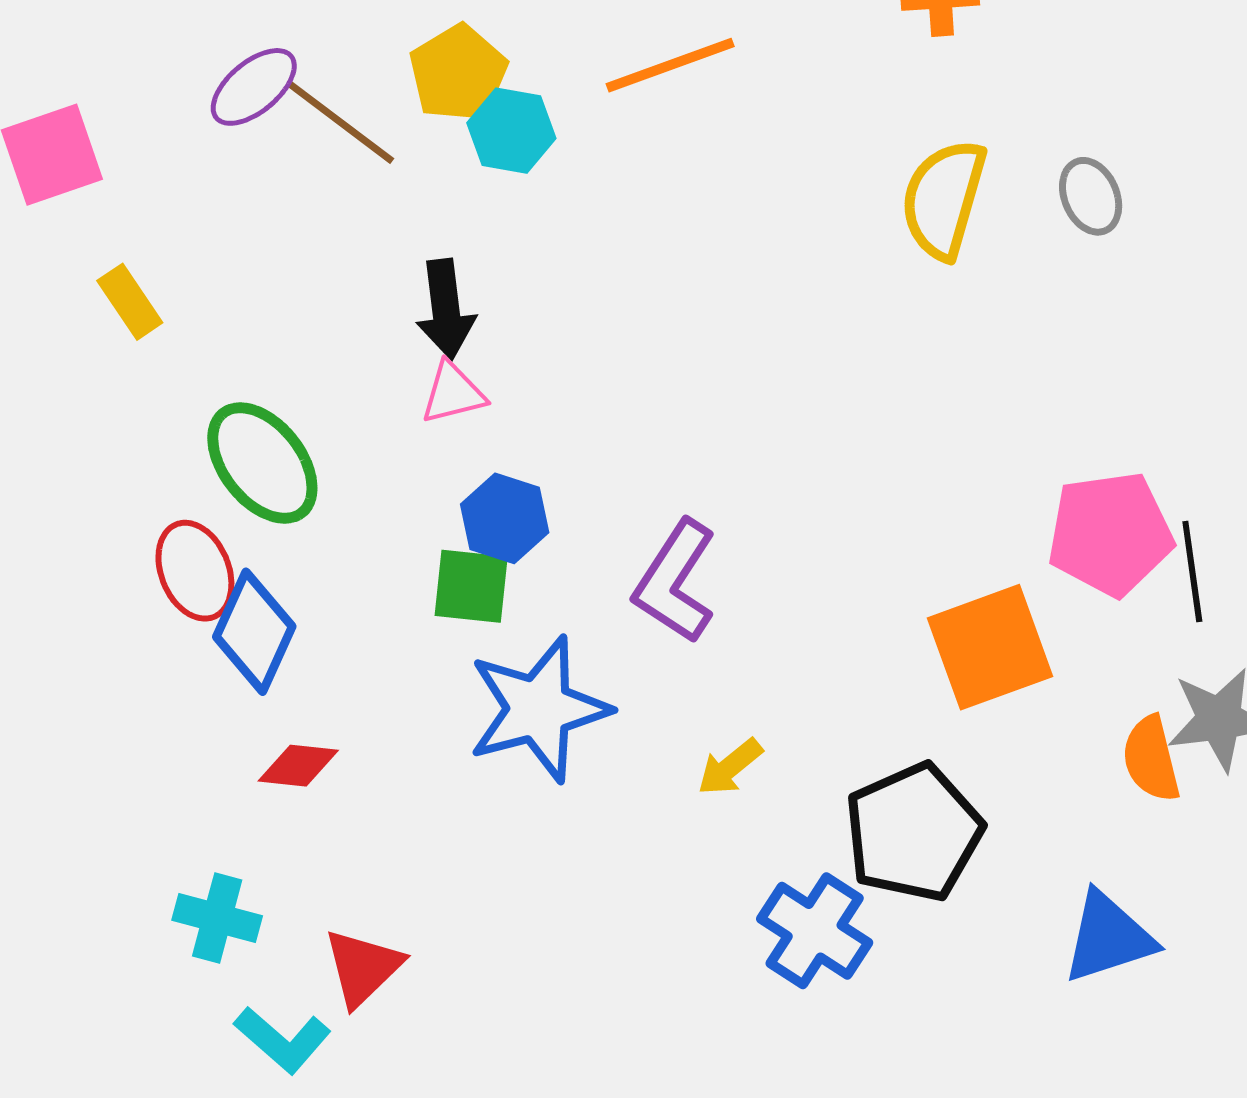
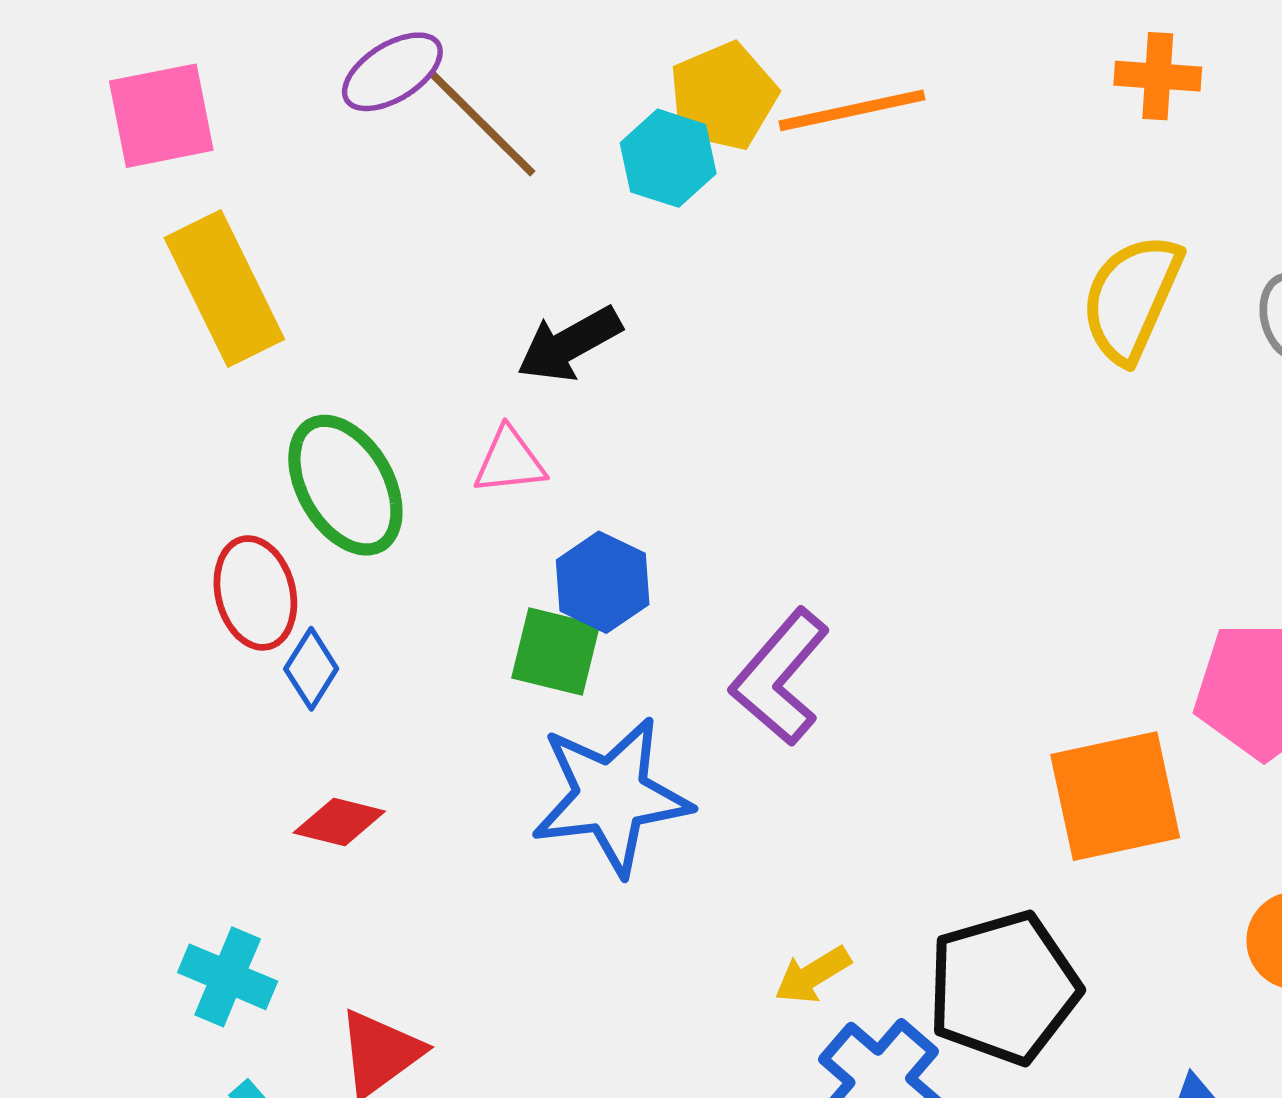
yellow pentagon: (458, 73) -> (723, 96), moved
yellow rectangle: (130, 302) -> (224, 289), size x1.8
black arrow: (446, 309) -> (569, 344), turned 60
pink triangle: (453, 393) -> (510, 461), moved
blue diamond: (254, 632) -> (311, 669), size x0.6
yellow arrow: (730, 767) -> (813, 975), moved

